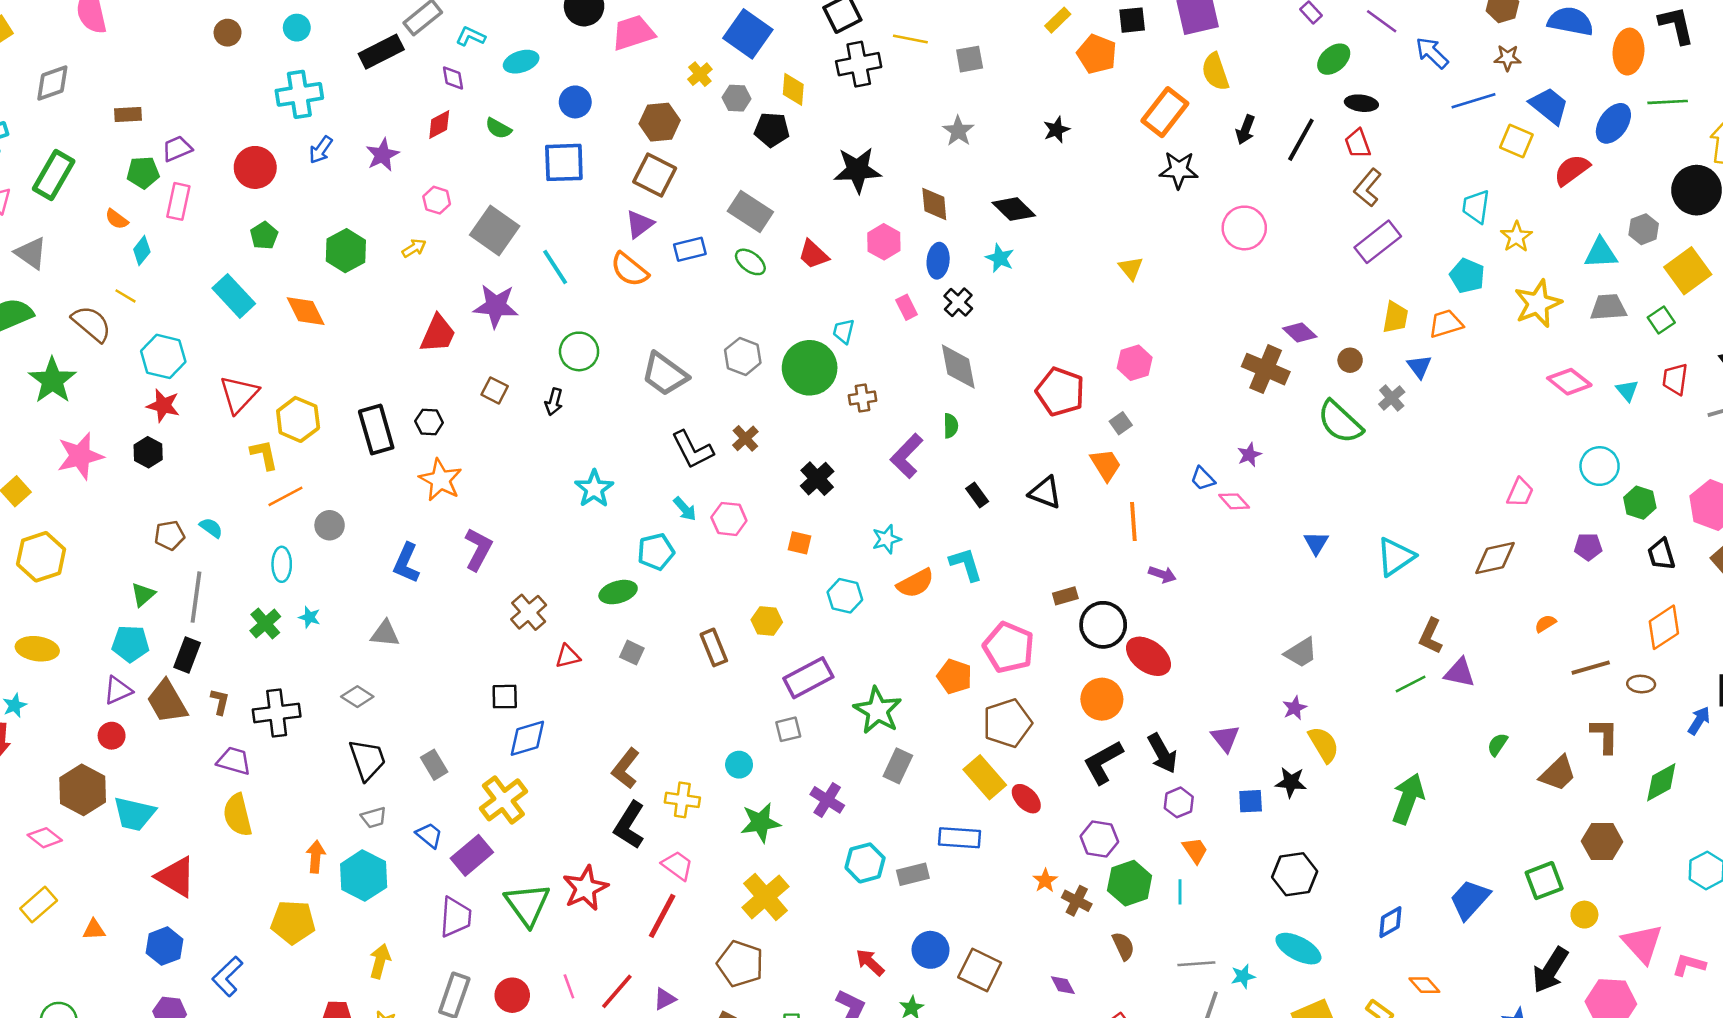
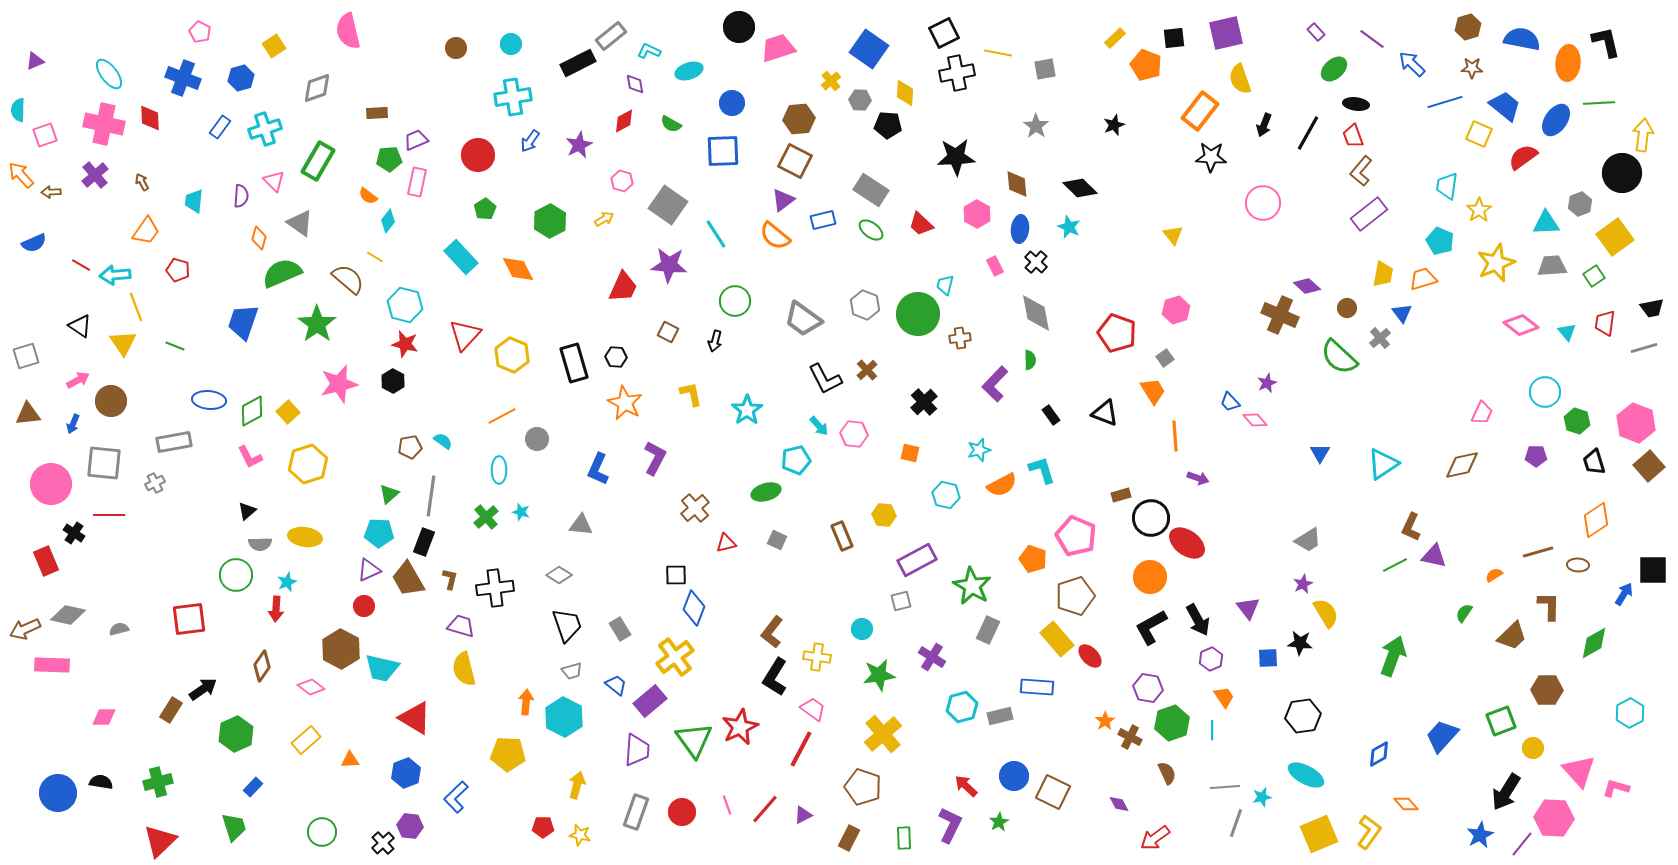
yellow L-shape: (264, 455) -> (691, 394), moved
orange semicircle: (1545, 624) -> (1494, 575), moved
blue diamond: (527, 738) -> (694, 608), turned -52

